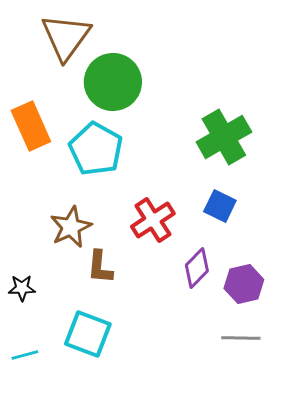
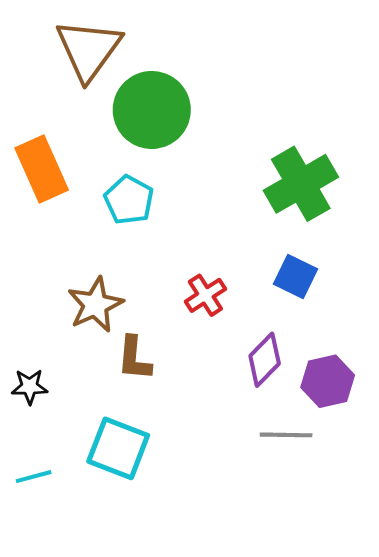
cyan pentagon: (96, 149) -> (129, 200), size x0.7
red cross: (153, 220) -> (205, 295), size x0.7
gray line: (241, 338) -> (286, 435), moved

